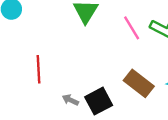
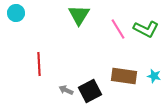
brown rectangle: (139, 83) -> (124, 76), turned -30

